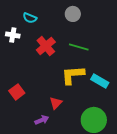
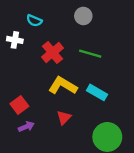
yellow L-shape: (73, 75) -> (63, 86), moved, turned 35
cyan rectangle: (100, 81) -> (97, 92), moved
purple arrow: (42, 120) -> (26, 127), moved

